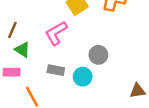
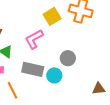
gray rectangle: (56, 70) -> (33, 69), size x1.5

